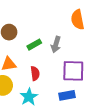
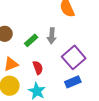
purple square: (73, 71) -> (74, 57), turned -30

